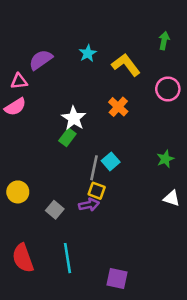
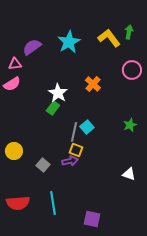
cyan star: (88, 53) -> (69, 42), size x1.6
yellow L-shape: (126, 65) -> (109, 38), moved
white triangle: (172, 198) -> (129, 174), moved
red semicircle: (23, 258) -> (18, 203), turned -75

